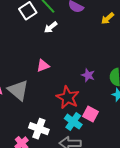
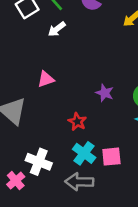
red star: (68, 97) -> (77, 122), size x0.6
pink square: (91, 114) -> (111, 157), moved, turned -35

